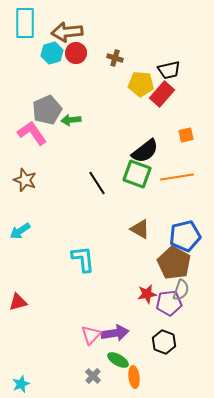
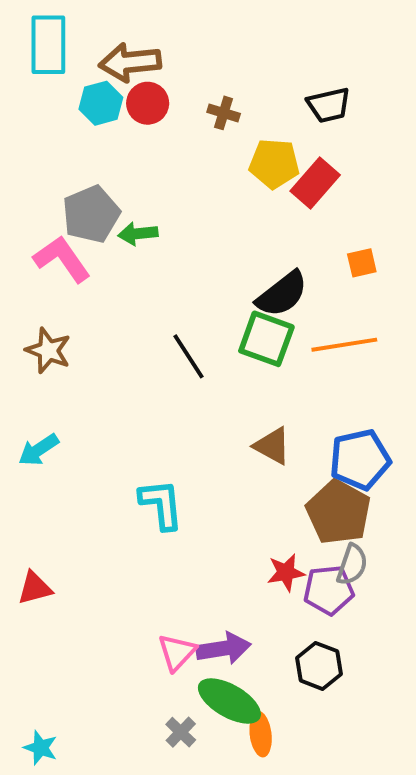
black trapezoid: (169, 70) -> (329, 105), moved
green ellipse: (118, 360) -> (229, 701), size x1.5
cyan star: (21, 384) -> (41, 748), turned -30

